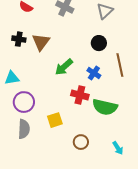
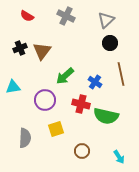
black cross: (19, 39) -> (20, 48), turned -32
black circle: (99, 43) -> (110, 43), moved
purple circle: (24, 102) -> (45, 100), moved

